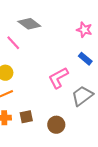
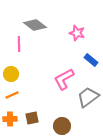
pink star: (84, 30) -> (77, 33), moved
pink line: (13, 43) -> (19, 44), turned 42

